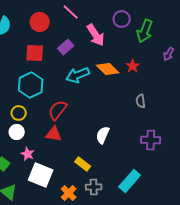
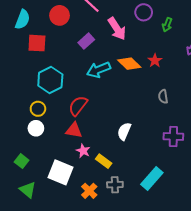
green arrow: (145, 31) -> (167, 25), size x0.6
red square: (35, 53) -> (37, 43), moved
pink star: (28, 154) -> (83, 151), moved

